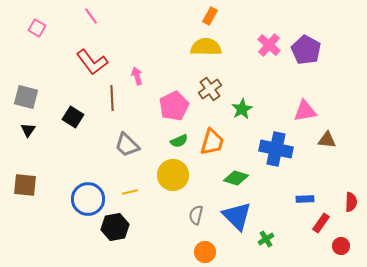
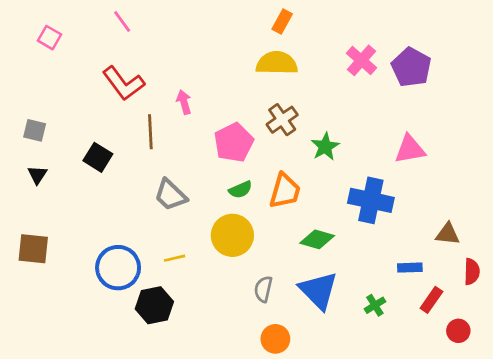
gray square: (26, 97) -> (35, 130), size x0.7
brown triangle: (327, 140) -> (448, 234), moved
green cross: (266, 239) -> (375, 305), moved

